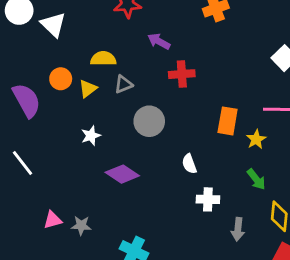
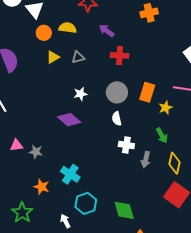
yellow semicircle: (103, 59) -> (68, 28), moved
orange circle: (61, 79) -> (44, 33), moved
gray circle: (149, 121) -> (117, 92), moved
white star: (91, 136) -> (80, 94), moved
gray arrow: (238, 229) -> (146, 160), moved

